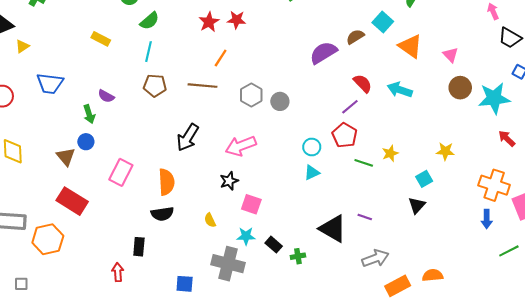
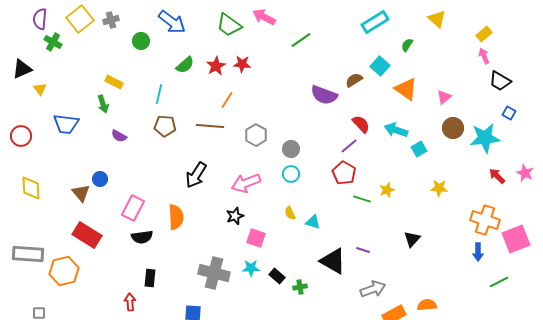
green semicircle: (150, 21) -> (185, 65), moved
yellow triangle: (22, 46) -> (40, 89), turned -32
purple semicircle: (323, 53) -> (324, 95), turned -128
pink triangle: (451, 55) -> (444, 97), turned 35
gray circle: (280, 101) -> (291, 149), moved
green arrow: (89, 114) -> (103, 104), moved
cyan circle: (312, 147) -> (291, 174), moved
cyan triangle: (312, 172) -> (313, 222), moved, turned 42
cyan square: (424, 179) -> (419, 149), moved
black semicircle: (162, 214) -> (142, 237), moved
yellow semicircle: (210, 220) -> (290, 213), moved
gray cross: (228, 264) -> (214, 273), moved

